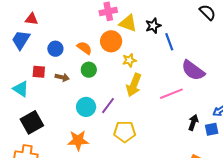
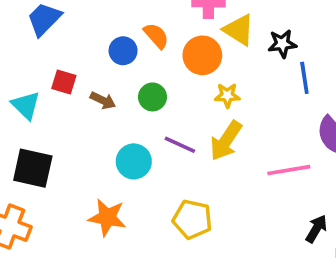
orange semicircle: (84, 48) -> (156, 36), moved
blue circle: (55, 49) -> (123, 51), moved
purple line: (108, 106) -> (180, 145), moved, turned 66
black square: (32, 122) -> (33, 168), turned 30

